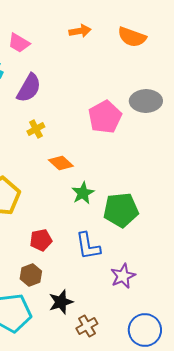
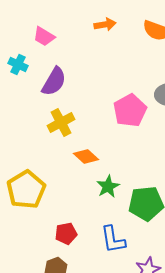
yellow cross: (36, 129) -> (61, 122), size x1.5

